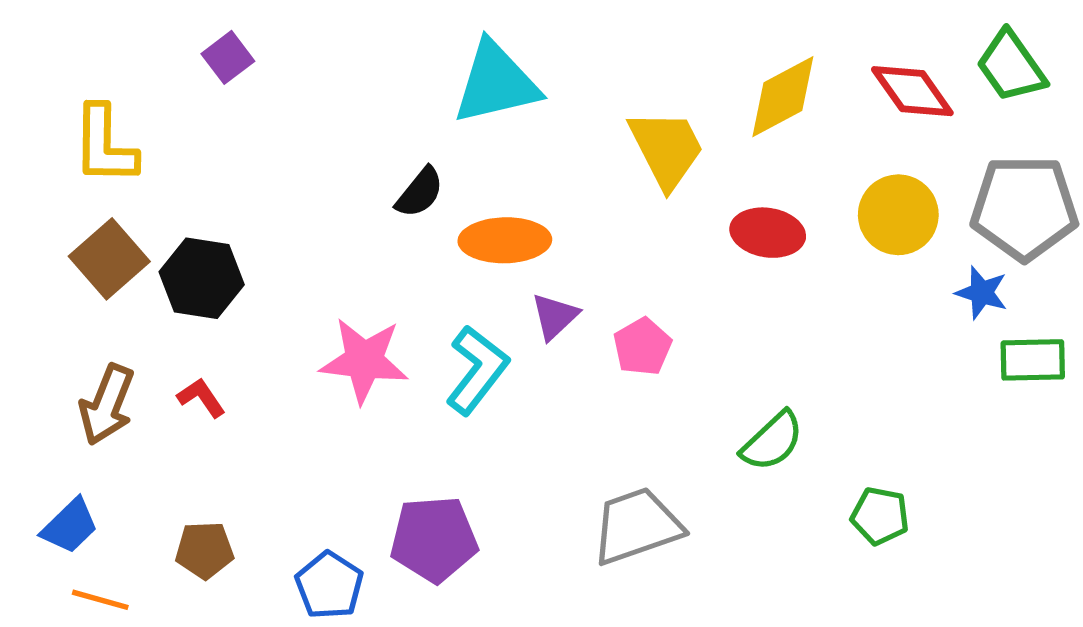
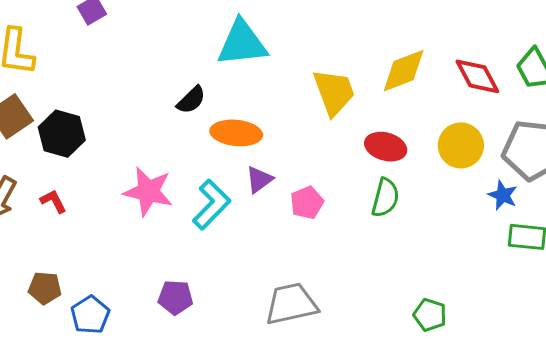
green semicircle: (772, 441) -> (385, 198), moved, turned -39
purple pentagon: (434, 539) -> (175, 297), size x0.7
blue pentagon: (329, 585) -> (90, 315), moved

